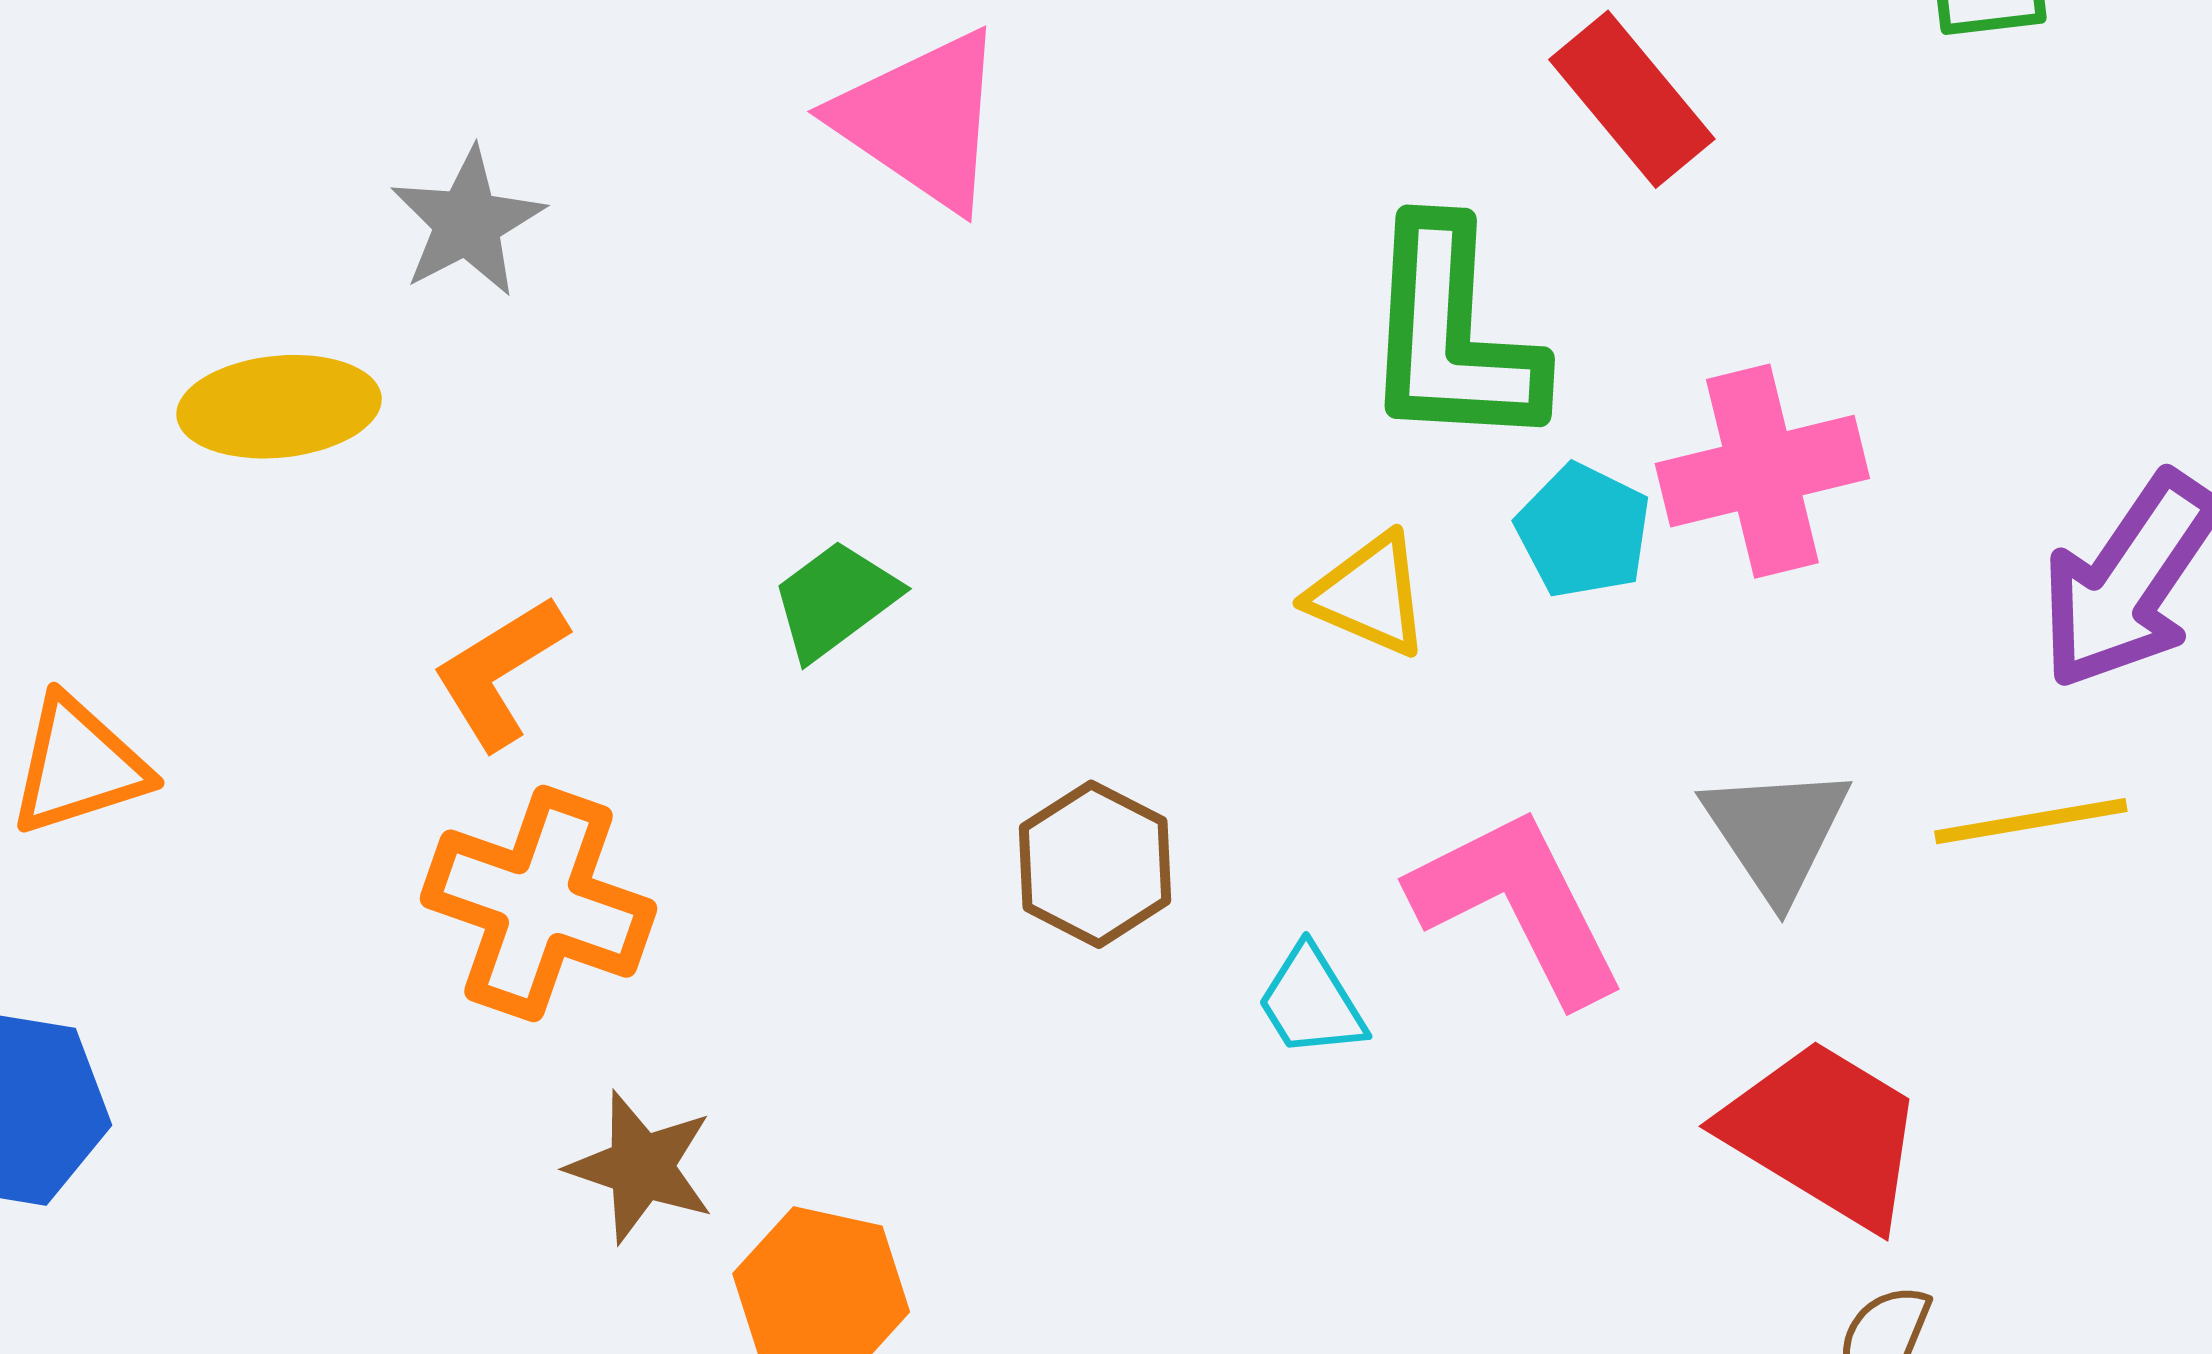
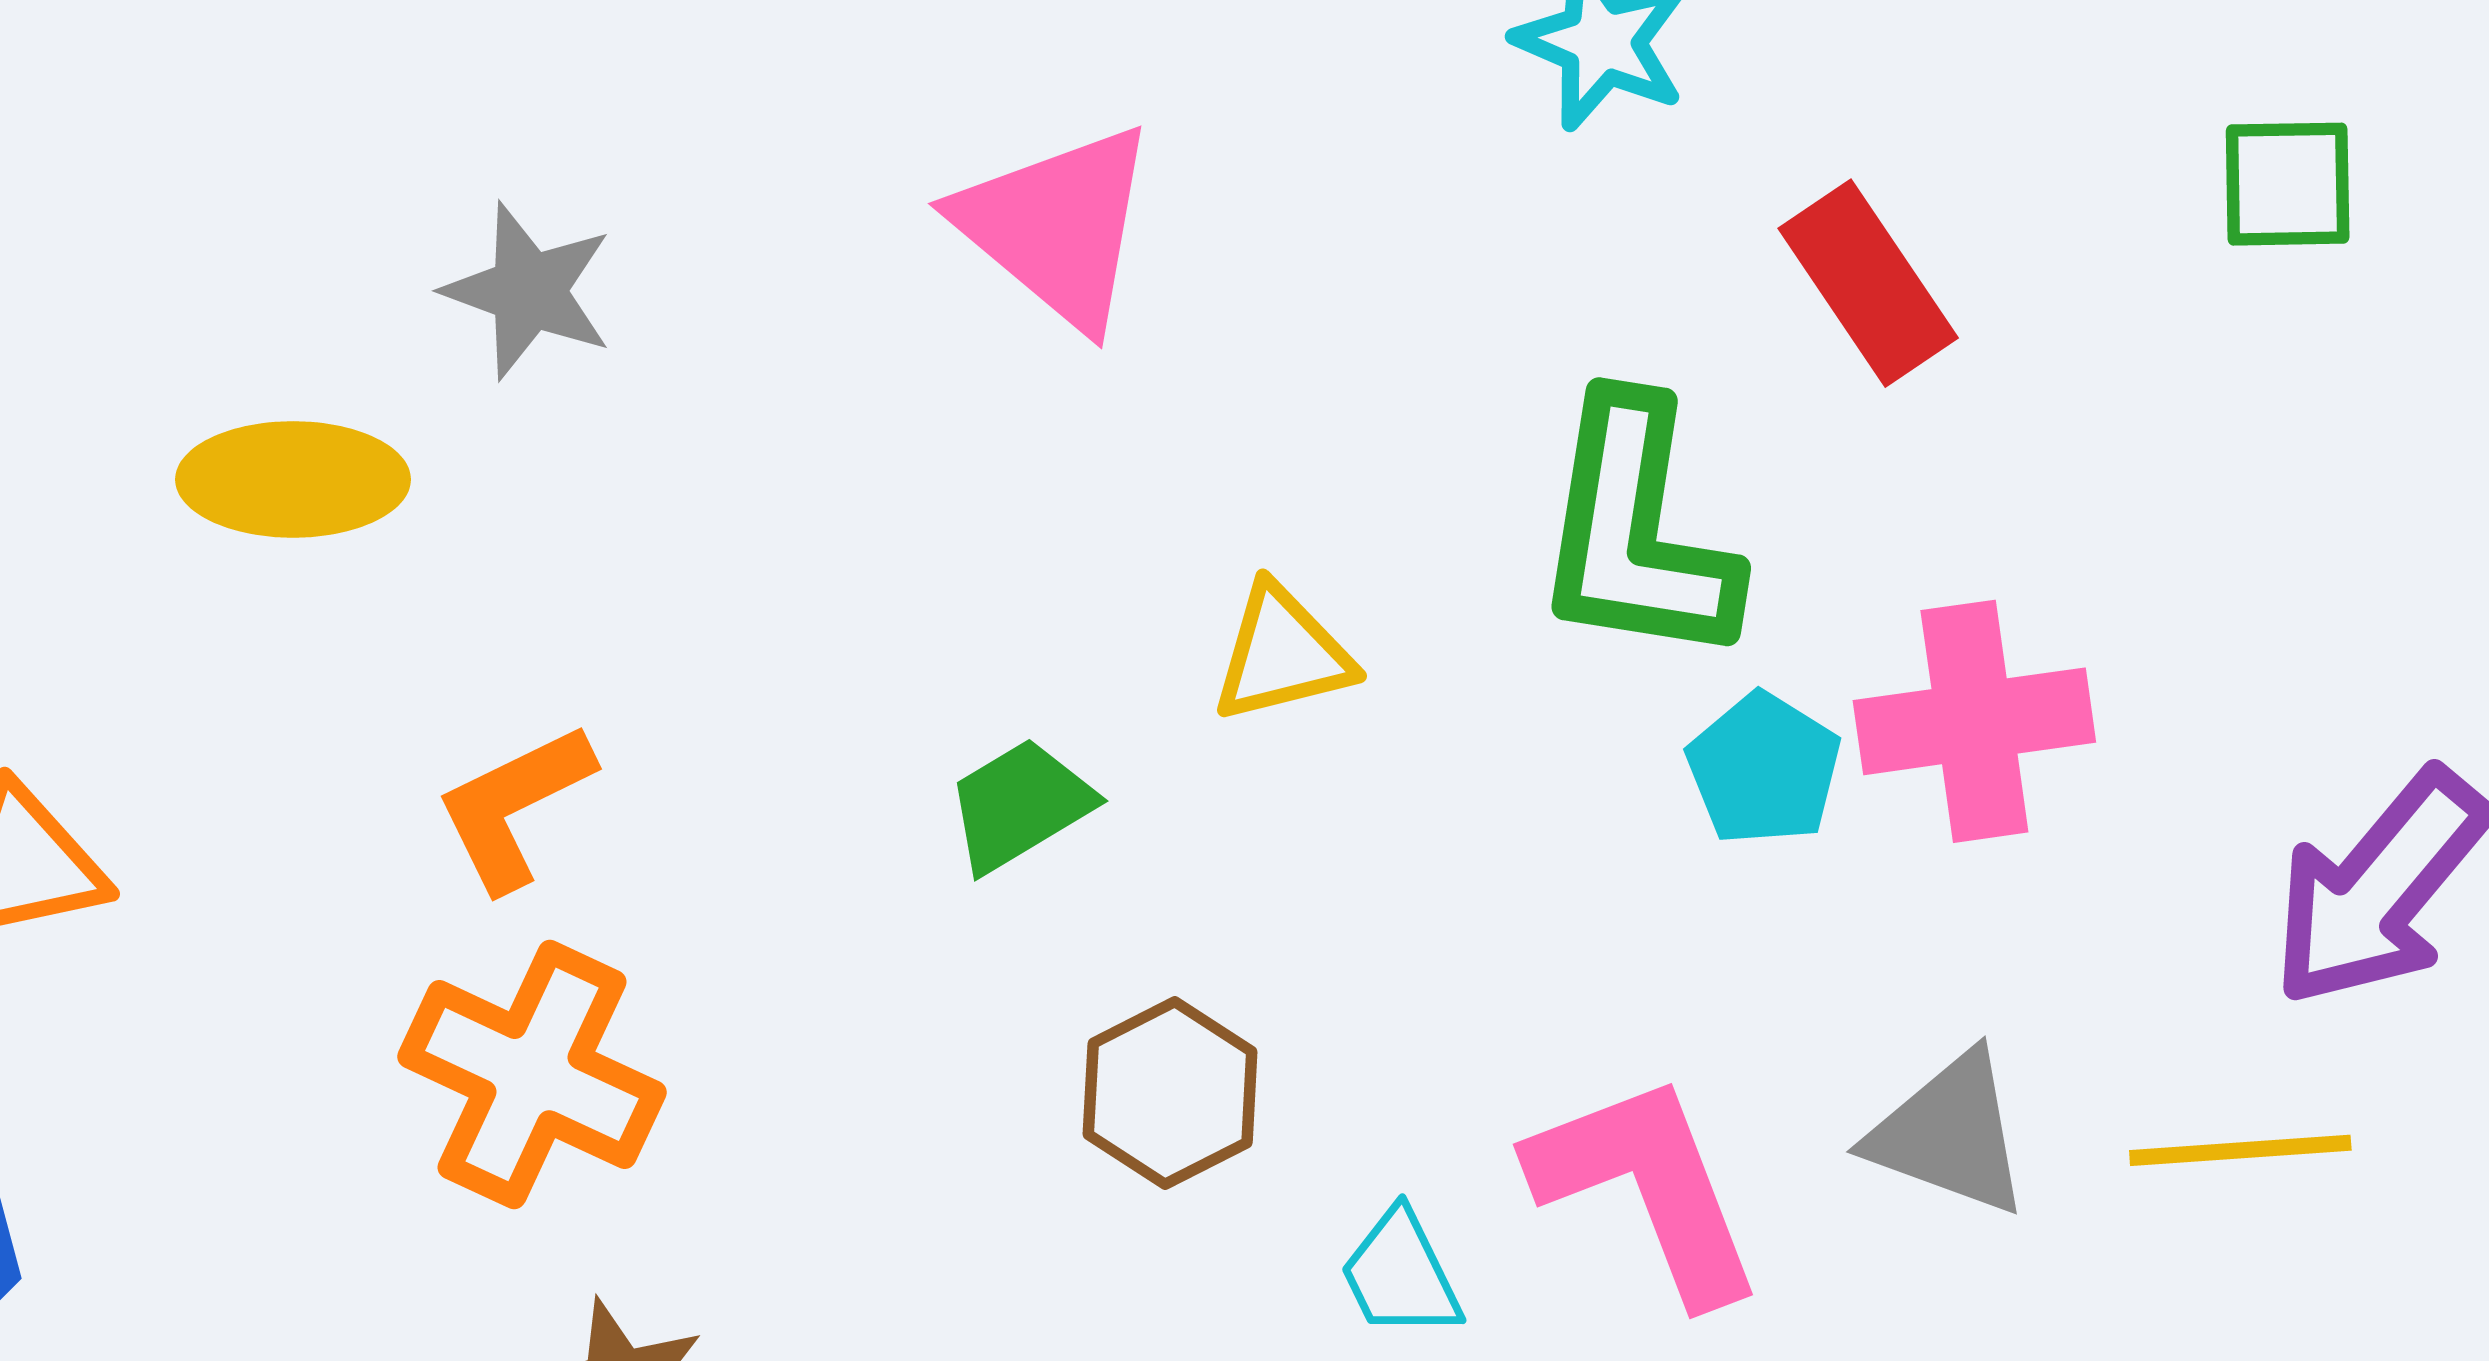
gray star: (467, 222) -> (528, 291), turned -30
yellow triangle: (1369, 595) -> (1282, 654), moved, turned -43
green trapezoid: (835, 600) -> (1020, 805), moved
gray triangle: (1776, 832) -> (1949, 1134), turned -42

